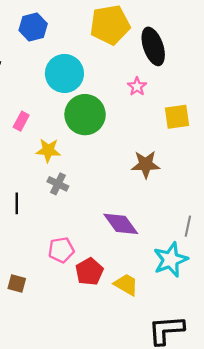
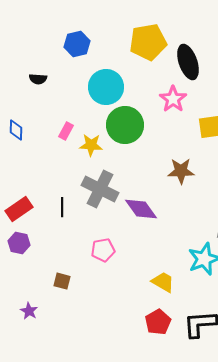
pink star: (137, 86) -> (173, 99), size x1.5
yellow star: (48, 150) -> (91, 145), moved
gray cross: (58, 184) -> (100, 189), size x1.8
purple diamond: (121, 224) -> (141, 209), moved
red pentagon: (89, 272) -> (158, 322), moved

